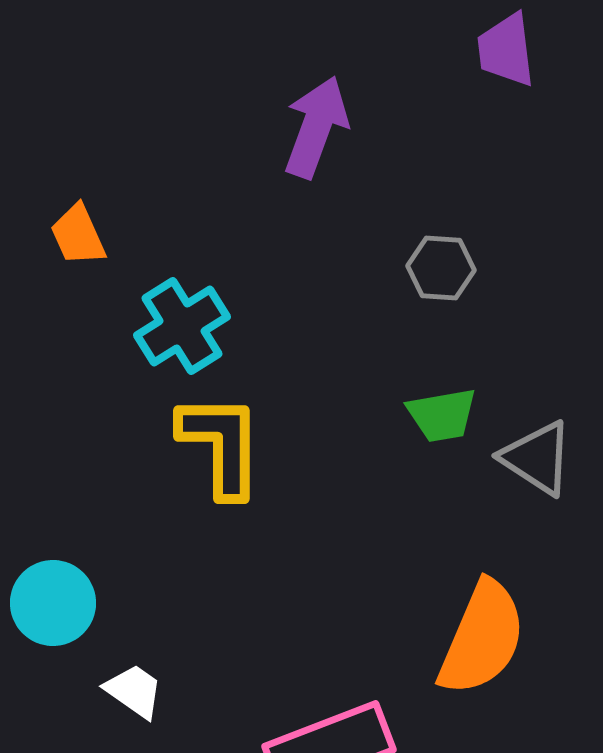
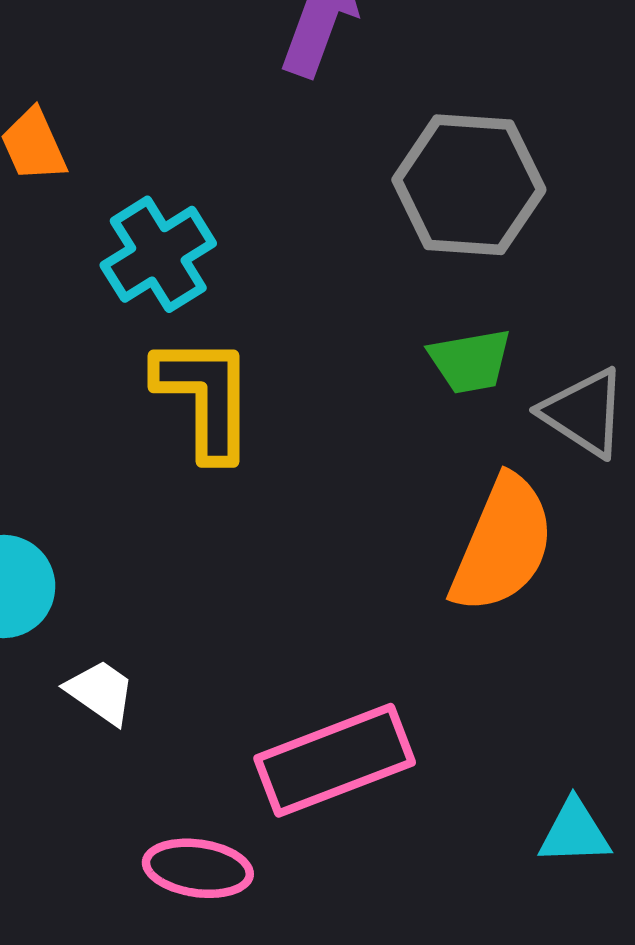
gray hexagon: (441, 268) -> (469, 185), size x1.8
orange semicircle: (482, 638) -> (502, 544), moved

